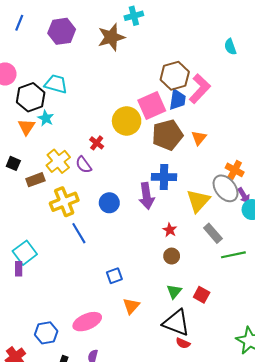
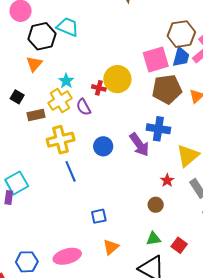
cyan star: (46, 118) -> (66, 81), moved
yellow circle: (127, 121) -> (117, 79), moved
red cross: (97, 143) -> (99, 88), turned -32
purple arrow: (146, 196) -> (139, 145), turned -35
red star: (170, 230) -> (167, 180), moved
green triangle: (174, 291) -> (153, 239), turned 35

